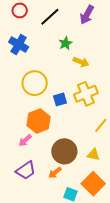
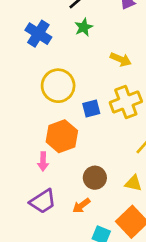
green star: (66, 43) -> (84, 27), moved
pink arrow: (25, 140) -> (43, 161), turned -48
brown circle: (64, 151) -> (95, 178), size x0.7

